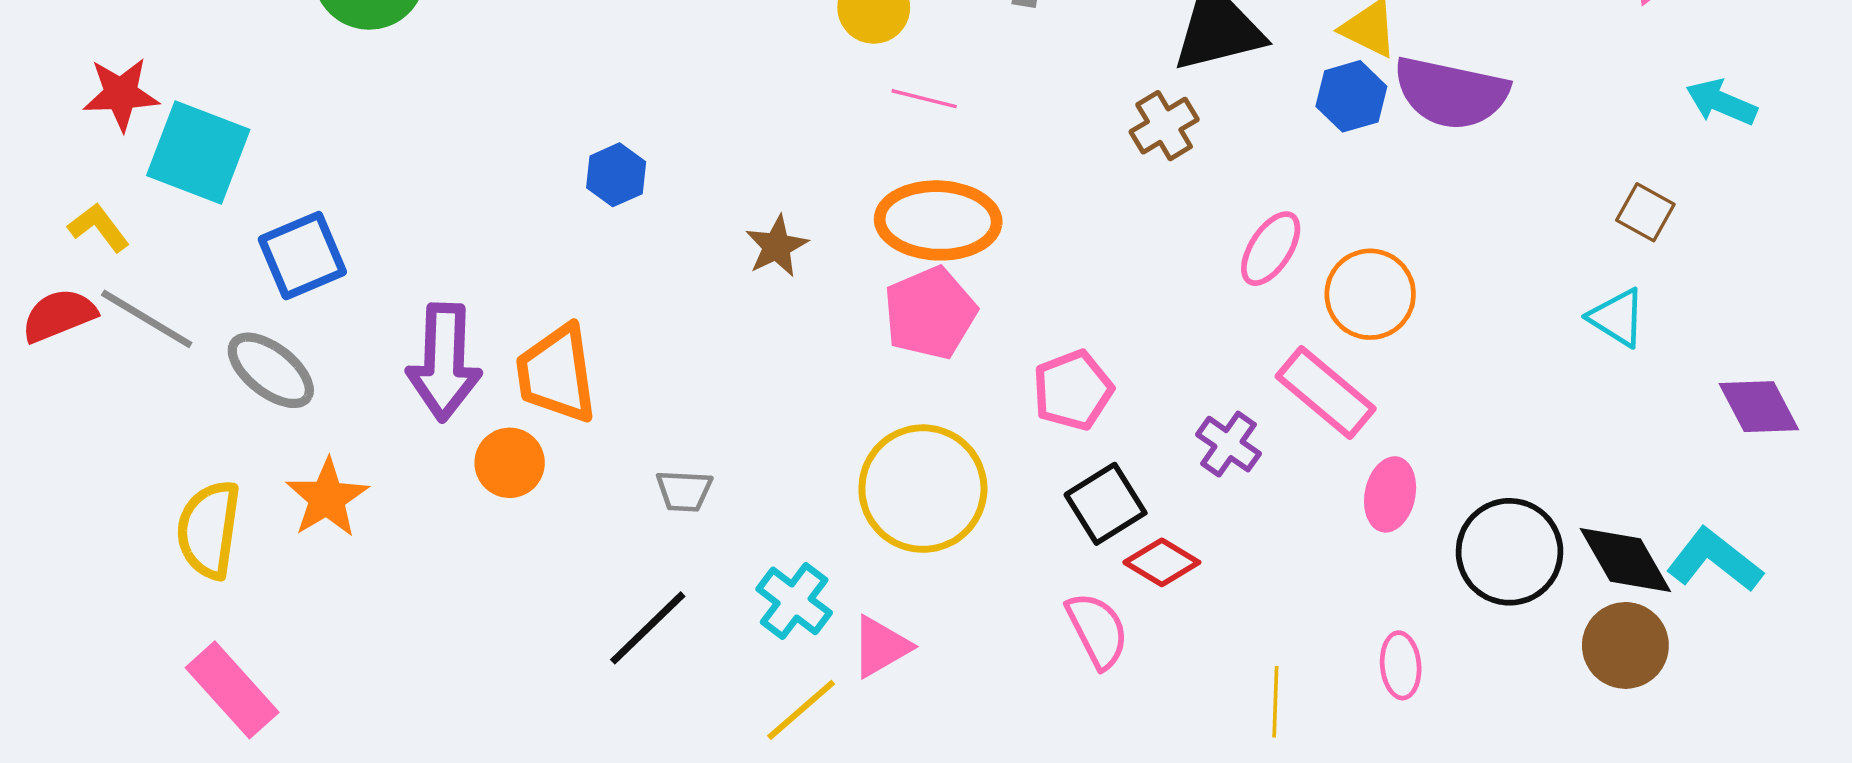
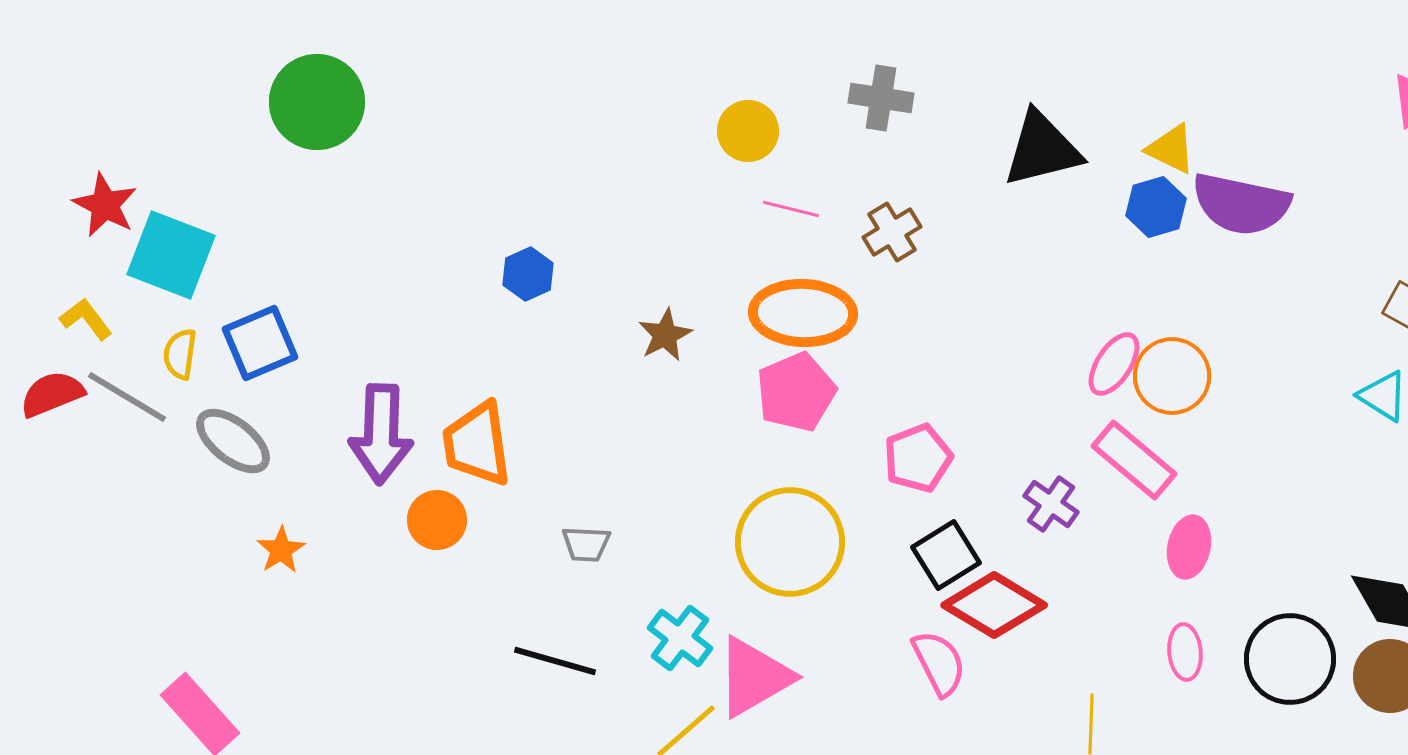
red star: (121, 94) -> (105, 205), turned 30
brown cross: (1164, 126) -> (892, 232), moved
pink ellipse: (1271, 249) -> (1114, 364), moved
orange star: (327, 498) -> (281, 550), size x0.7
yellow semicircle: (209, 530) -> (180, 354), moved, size x0.6
black circle: (1509, 552) -> (1290, 659), moved
red diamond: (1162, 562) -> (994, 605), size x1.6
black line: (648, 628) -> (555, 661), turned 60
pink triangle: (881, 647) -> (754, 677), size x1.5
pink ellipse: (1401, 665) -> (1185, 652), moved

